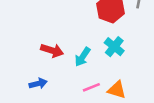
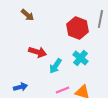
red arrow: (52, 50) -> (37, 52), moved

